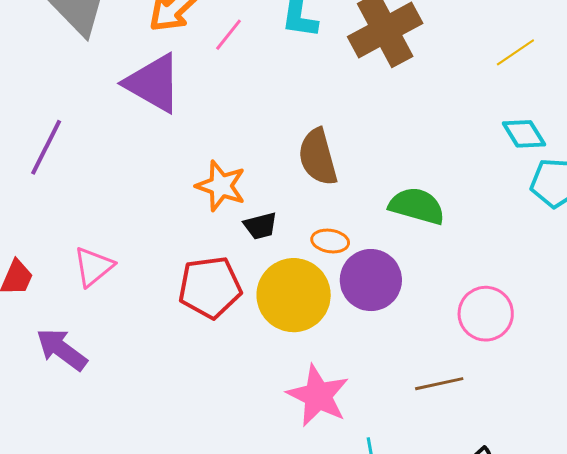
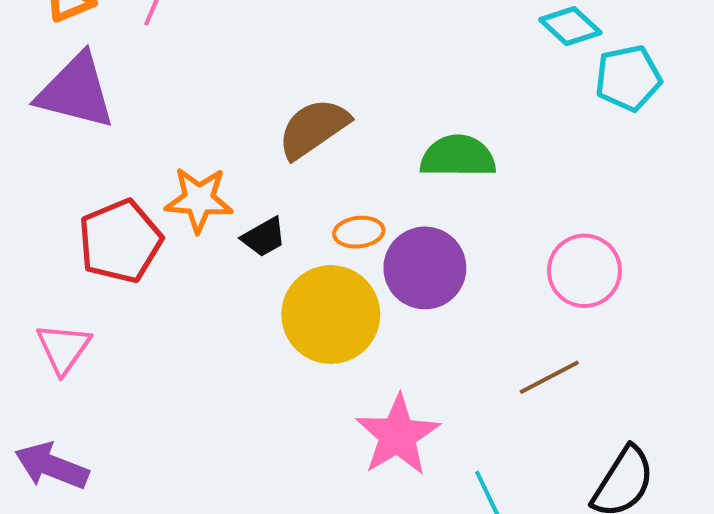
brown semicircle: (318, 157) -> (313, 128), turned 86
red pentagon: (210, 287) -> (120, 241), moved
pink star: (318, 396) -> (398, 435), turned 30

